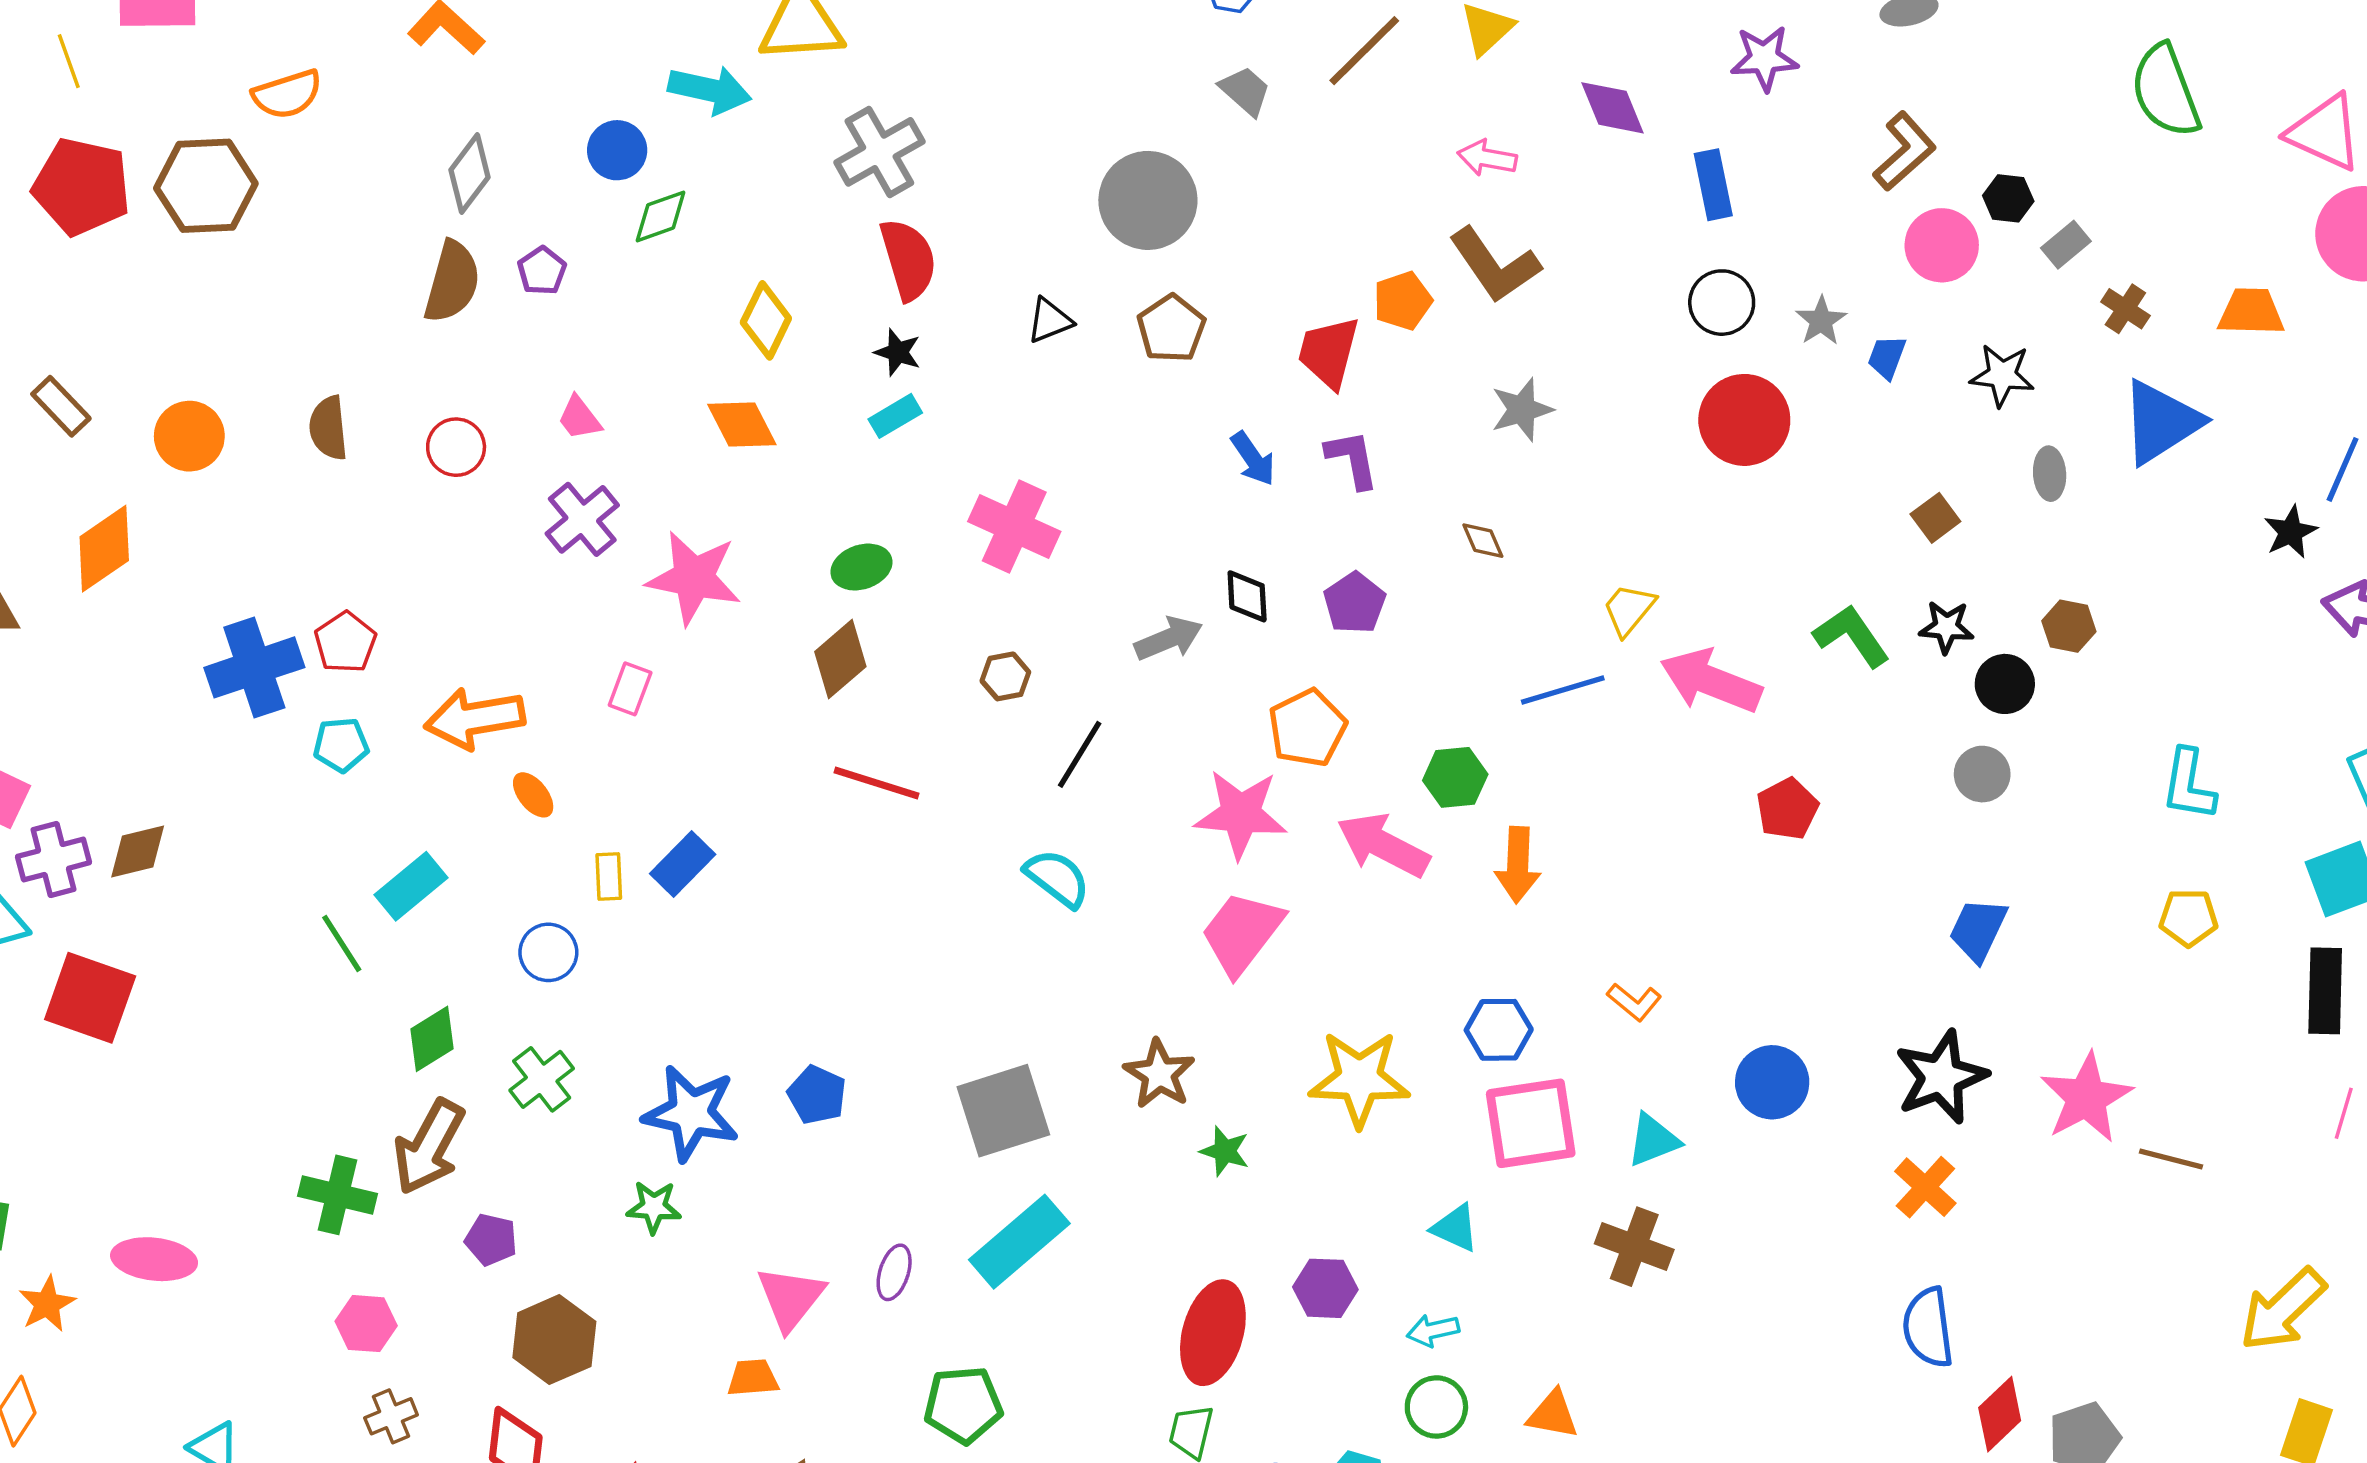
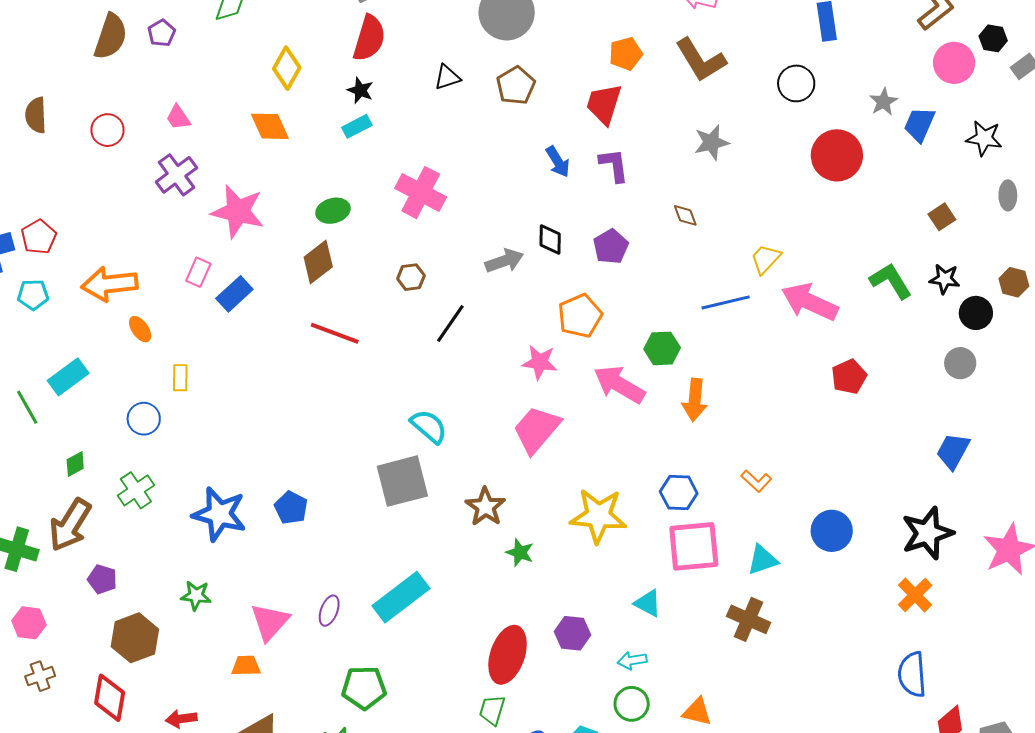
red semicircle: (908, 259) -> (369, 38), turned 30
orange pentagon: (1403, 301) -> (626, 54), moved
black circle: (1722, 303) -> (796, 83), moved
blue trapezoid: (1887, 357) -> (919, 124), size x1.4
pink star: (1241, 814) -> (540, 362), size x0.7
blue rectangle: (683, 864) -> (234, 294), moved
cyan semicircle: (1057, 878) -> (429, 426), moved
green diamond: (432, 1039) -> (75, 464), size x0.7
gray square: (1003, 1111) -> (402, 481), moved
green star: (654, 1207) -> (196, 595), moved

